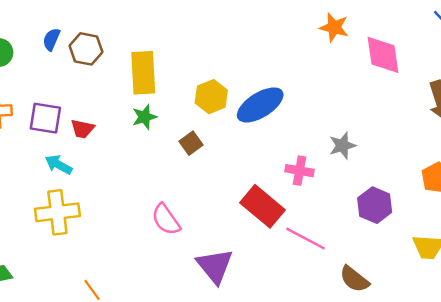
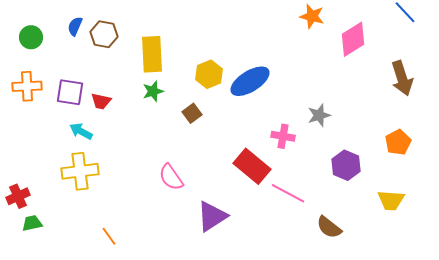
pink diamond: (383, 55) -> (353, 39), turned 66
purple triangle: (215, 266) -> (212, 216), turned 36

